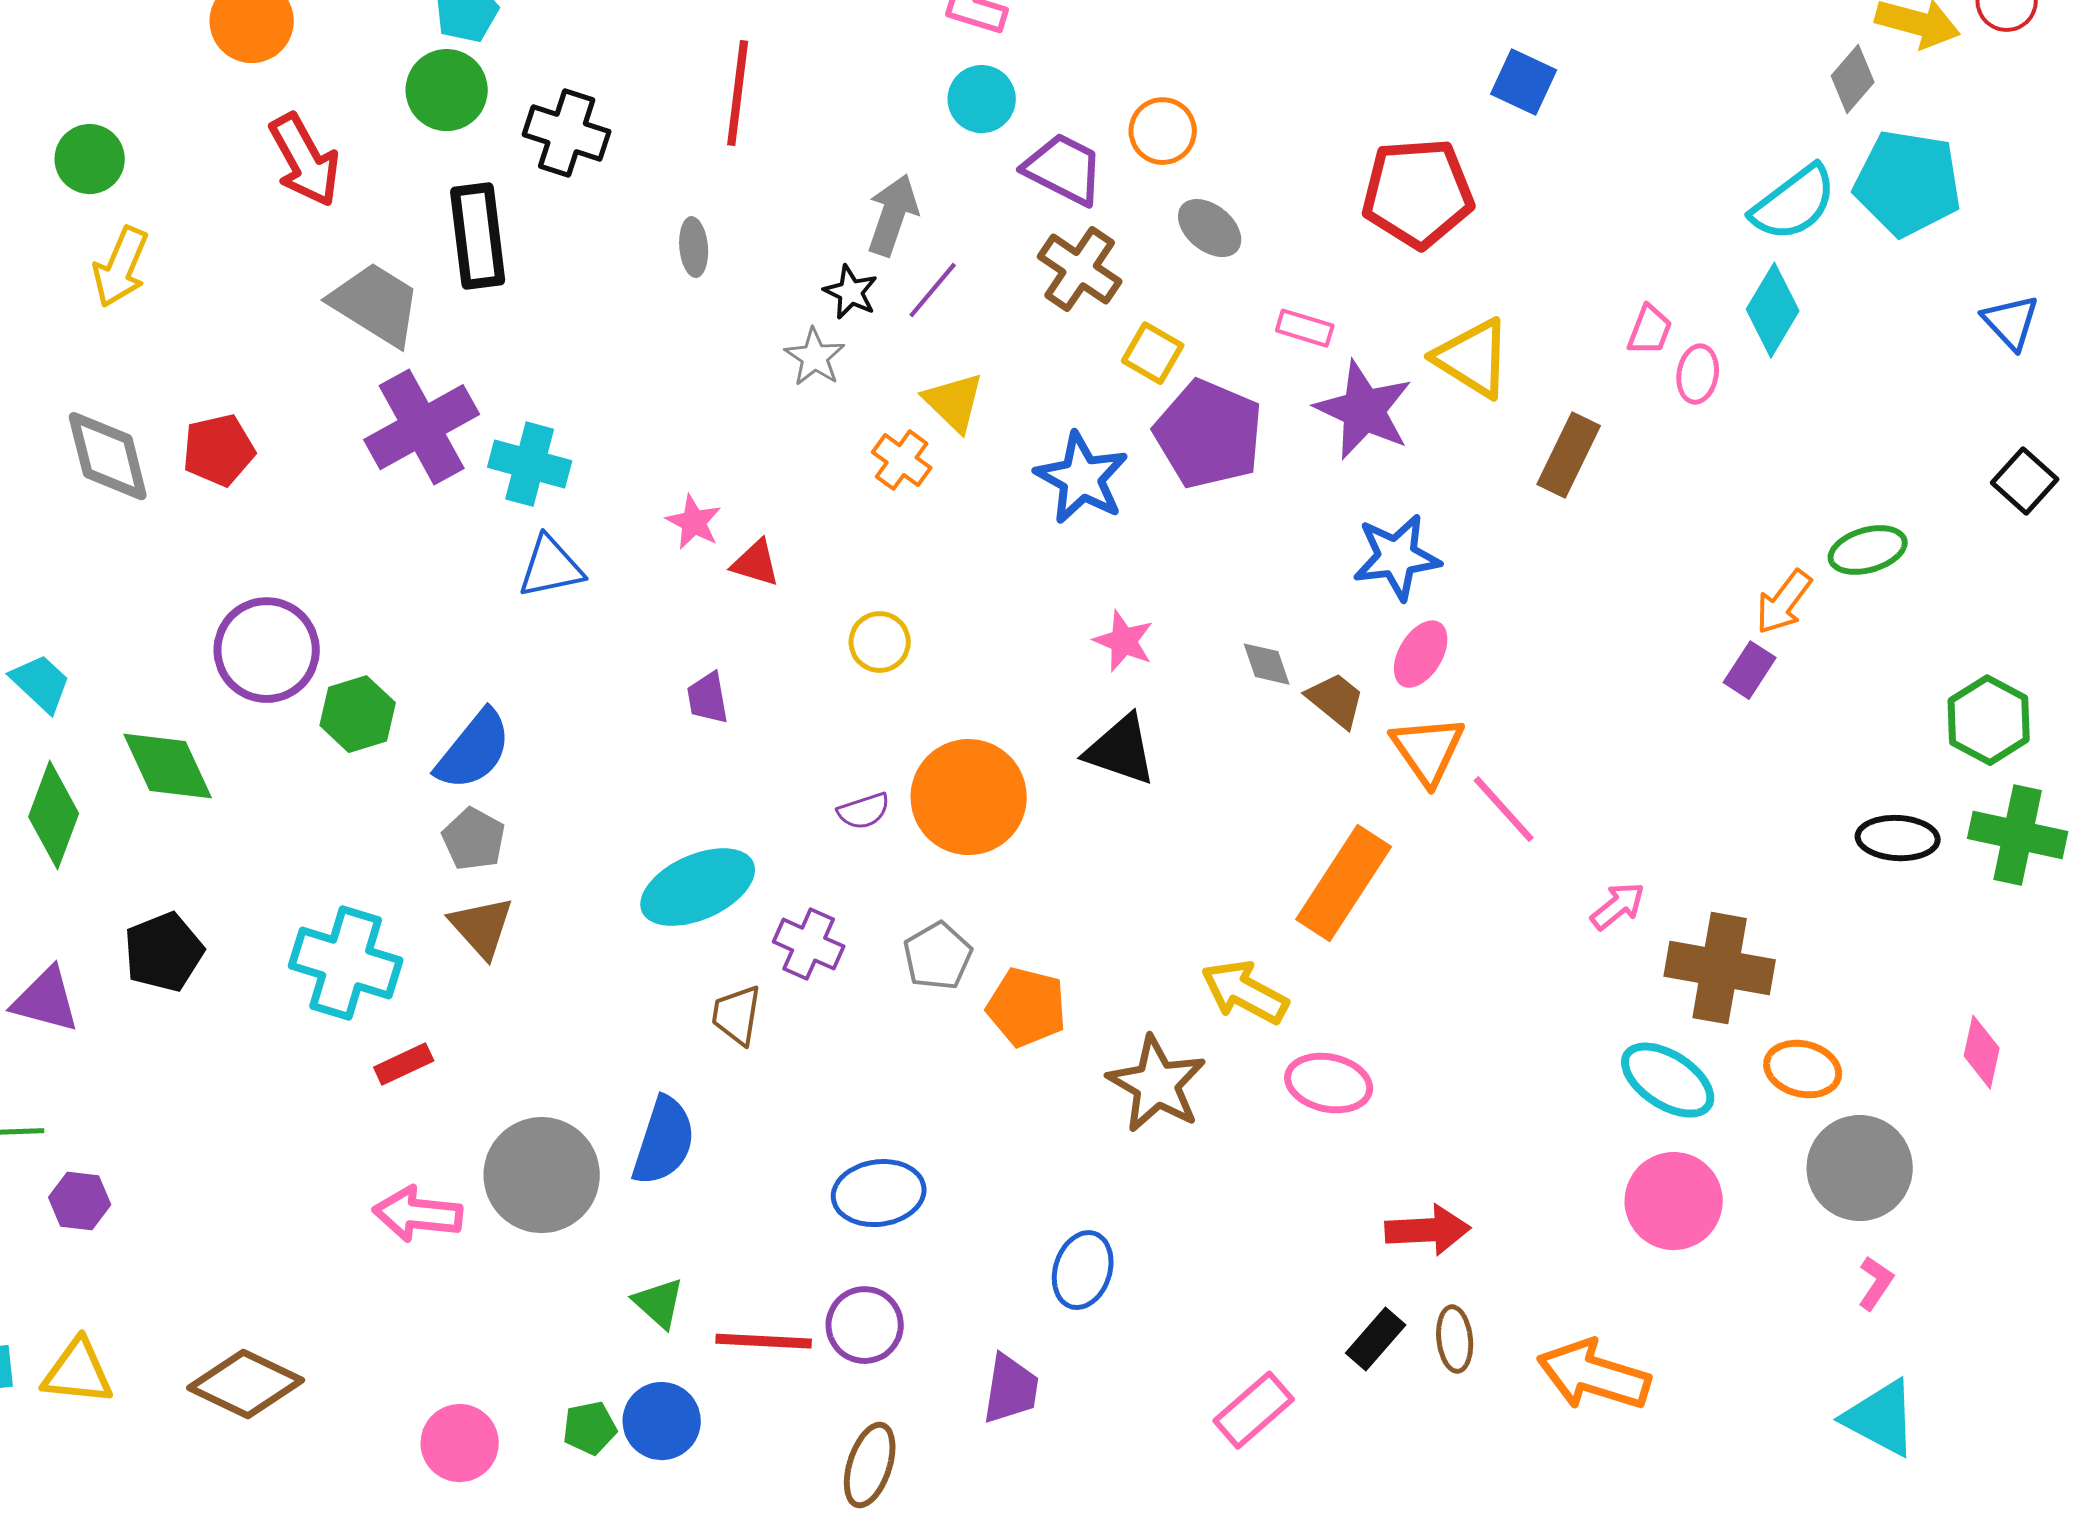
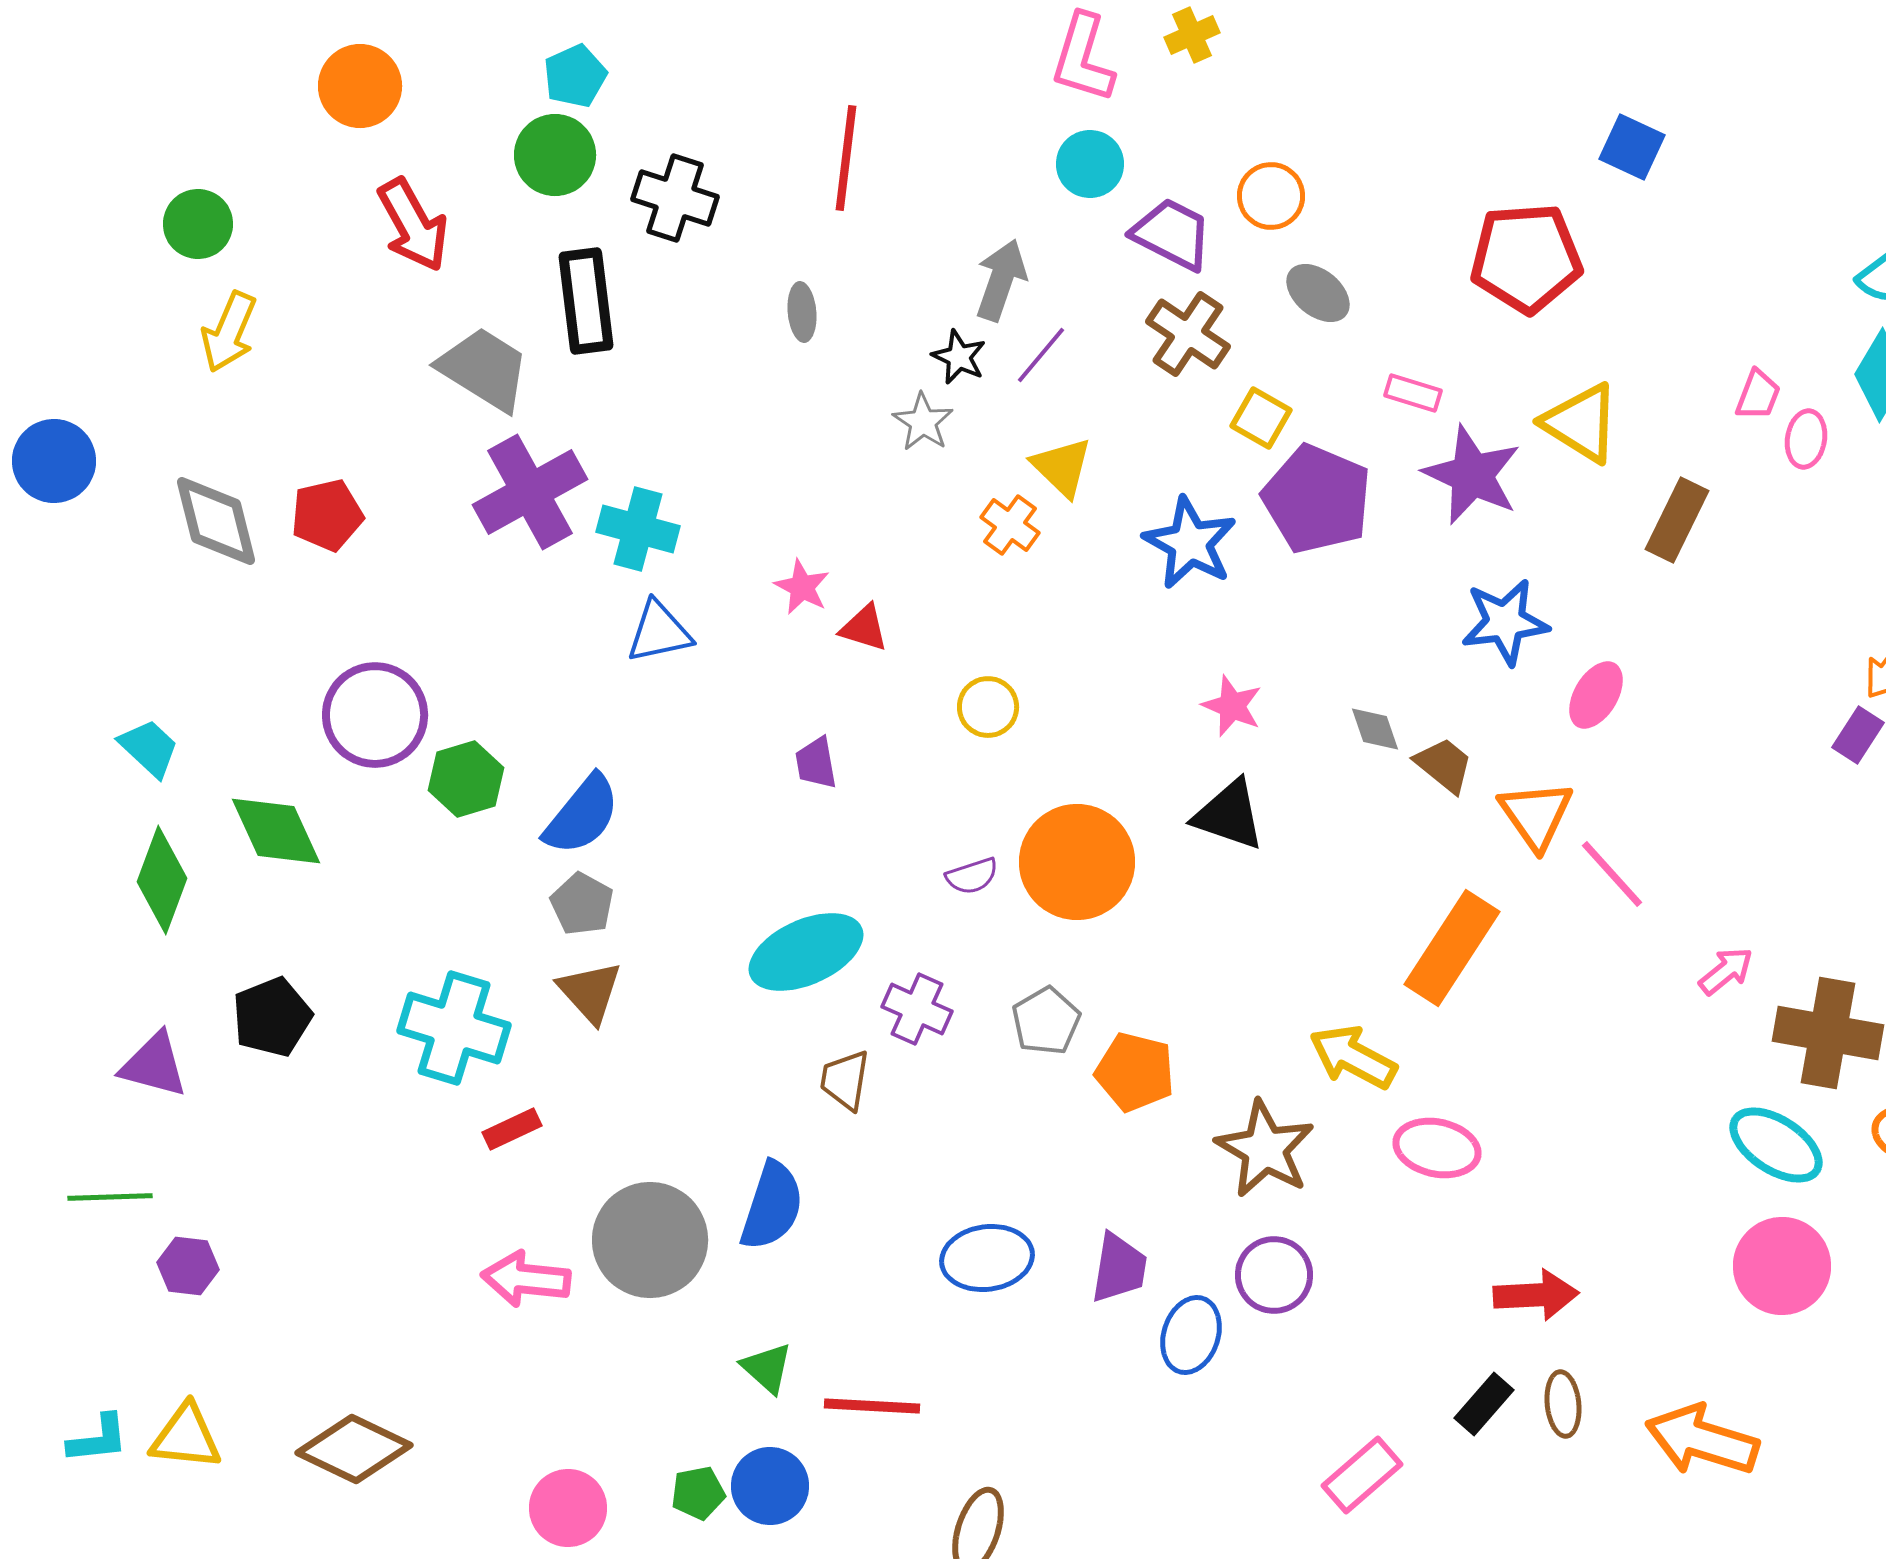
pink ellipse: (1421, 654) -> (1596, 695), moved
purple circle: (865, 1325) -> (1274, 1275), moved
purple trapezoid: (1011, 1389) -> (1119, 1268), moved

